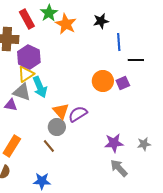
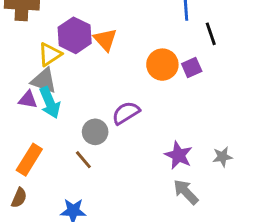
purple hexagon: (29, 57) -> (75, 35), moved
black line: (136, 60) -> (211, 34), turned 70
cyan arrow: (40, 87) -> (50, 103), moved
orange triangle: (61, 111) -> (105, 40), moved
purple star: (114, 143) -> (179, 155), turned 30

